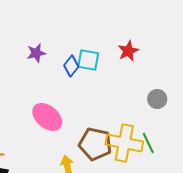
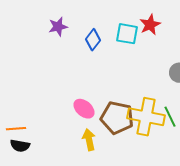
cyan square: (88, 60) -> (127, 34), moved
pink ellipse: (47, 117) -> (84, 109), moved, size x0.7

